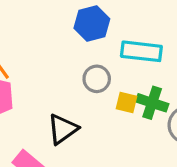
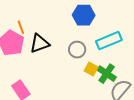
cyan rectangle: (141, 51) -> (109, 41), turned -45
black triangle: (63, 129) -> (40, 43), moved

